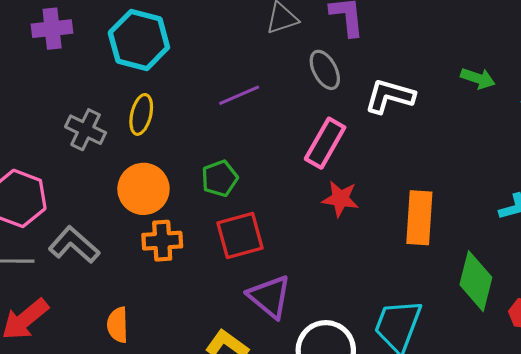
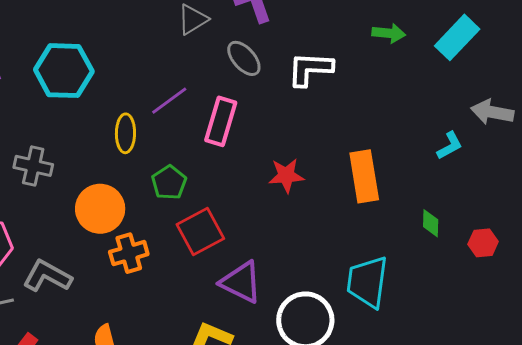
yellow ellipse: (141, 114) -> (125, 133), moved
pink rectangle: (325, 143) -> (221, 121), moved
green diamond: (476, 281) -> (431, 223), size x0.5

